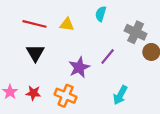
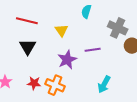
yellow triangle: (67, 24) -> (61, 30), moved, turned 48
purple line: (108, 57) -> (93, 50), turned 42
red star: (33, 93) -> (34, 83), moved

